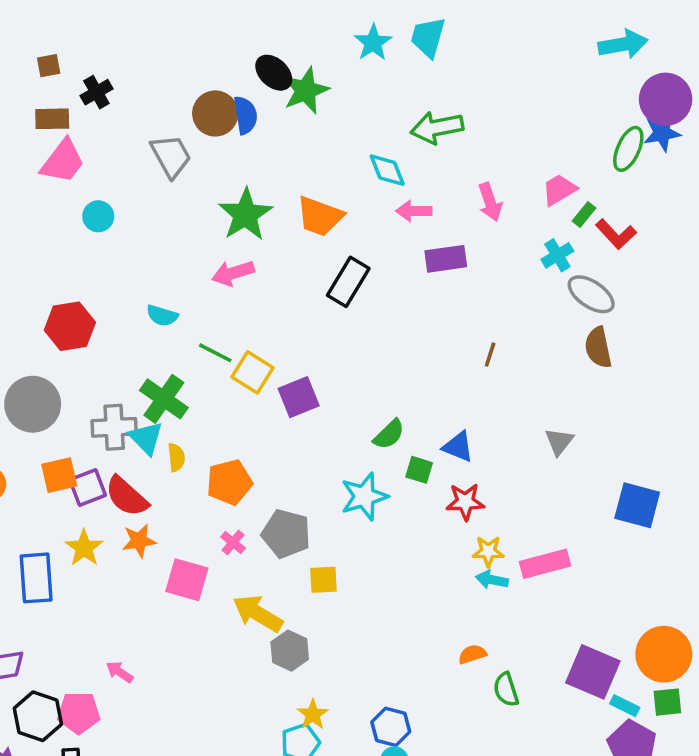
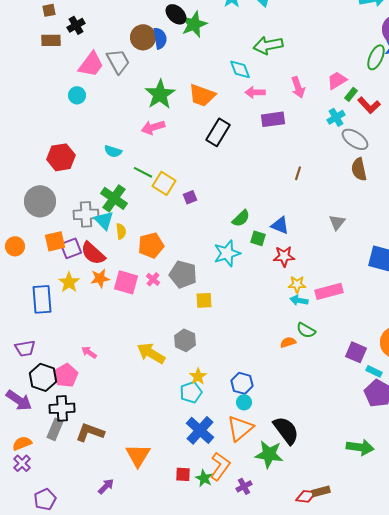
pink trapezoid: (63, 161) -> (91, 64), moved
purple square: (299, 397) -> (190, 197), size x0.6
pink square: (187, 580) -> (126, 282), moved
yellow arrow: (258, 613) -> (151, 353), moved
purple square: (593, 672) -> (356, 352), size x0.7
green semicircle: (506, 690) -> (306, 330), moved, turned -42
pink pentagon: (79, 713) -> (66, 375), turned -30

